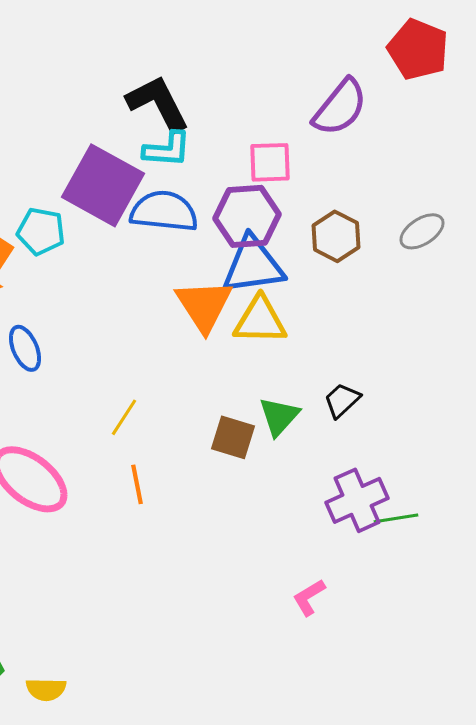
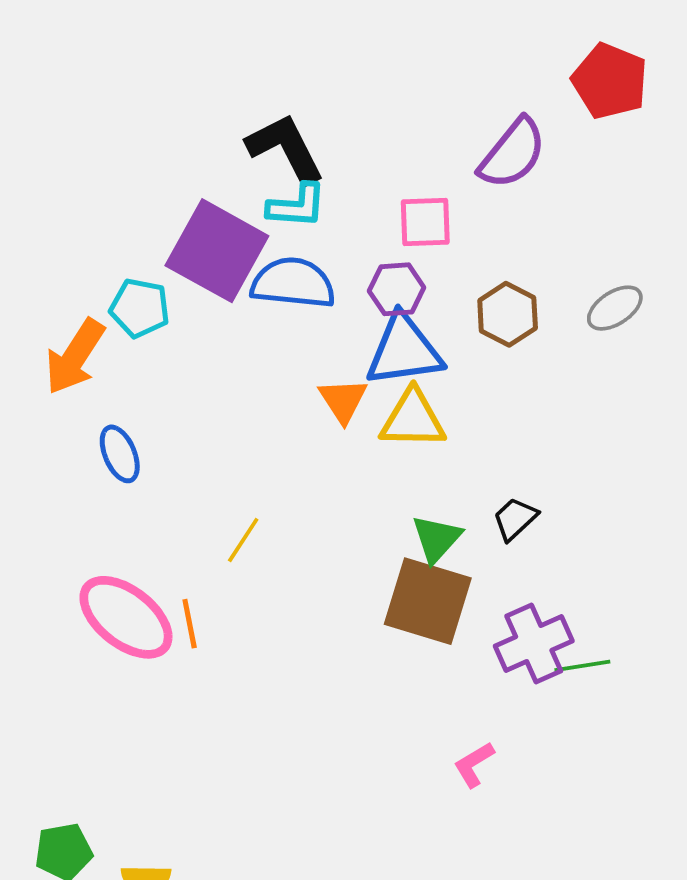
purple hexagon: (247, 216) -> (397, 289), size x0.7
orange triangle: (204, 305) -> (343, 400), size x0.7
brown square: (233, 437) -> (428, 601), moved, size x1.6
orange line: (137, 484) -> (190, 624), moved

